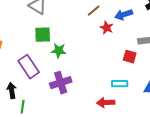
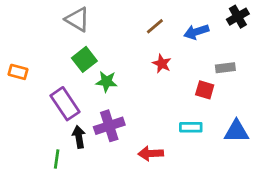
red star: (107, 28) -> (162, 64), moved
green square: (43, 35) -> (84, 59), turned -36
black arrow: (12, 91) -> (79, 137), moved
red arrow: (106, 103) -> (151, 153), moved

